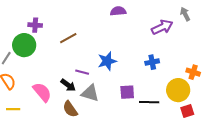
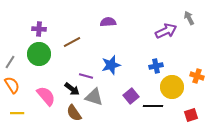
purple semicircle: (118, 11) -> (108, 22), moved
green circle: (24, 45) -> (39, 54), moved
yellow circle: (178, 90) -> (172, 87), moved
purple square: (127, 92) -> (131, 96), turned -35

